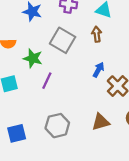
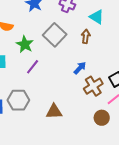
brown triangle: (101, 122) -> (54, 112), moved
gray hexagon: (57, 126) -> (18, 100), moved

